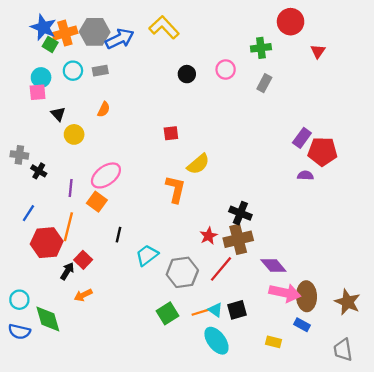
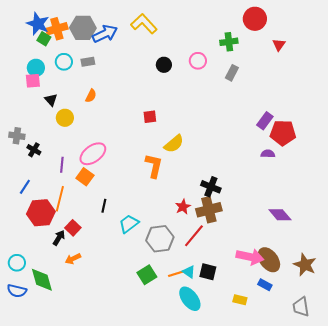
purple diamond: (273, 265) -> (280, 215), moved
brown ellipse: (307, 296) -> (269, 260), turned -35
black square: (237, 310) -> (208, 272), turned 30

